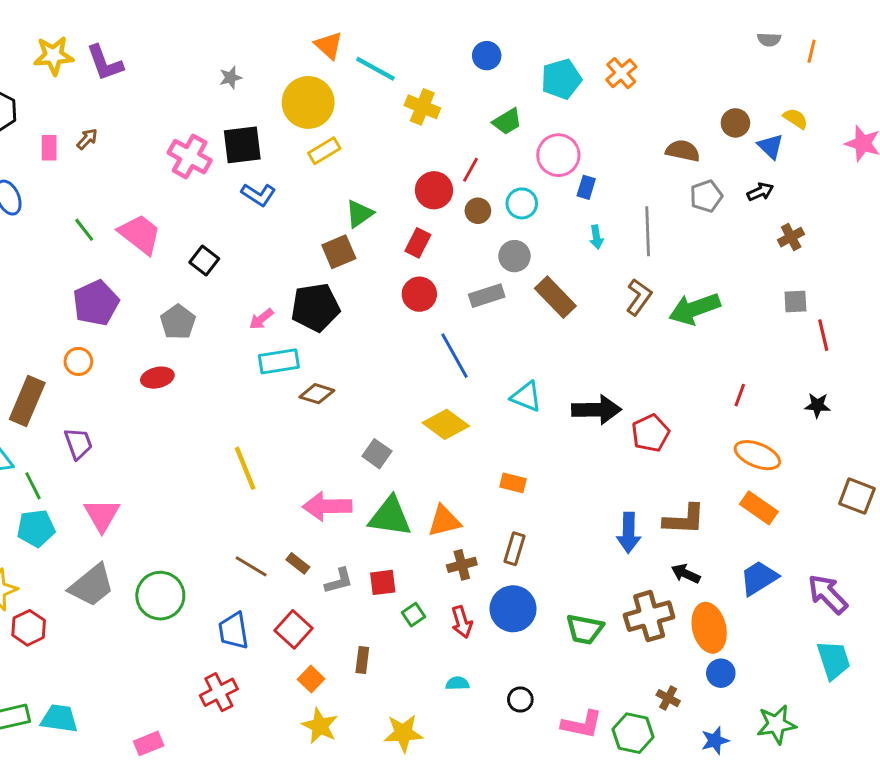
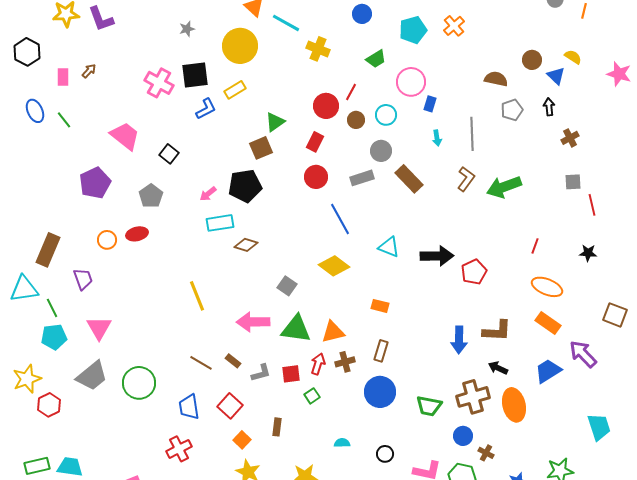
yellow rectangle: (324, 151) -> (235, 90), moved
black arrow: (760, 192) -> (549, 107), turned -72
blue L-shape: (258, 195) -> (206, 109), turned -60
green line: (84, 230) -> (64, 120), moved
orange circle: (78, 361) -> (107, 240), moved
purple arrow: (828, 594) -> (583, 354), moved
red arrow: (462, 622) -> (318, 364), moved, turned -145
blue circle: (721, 673) -> (463, 436), moved

